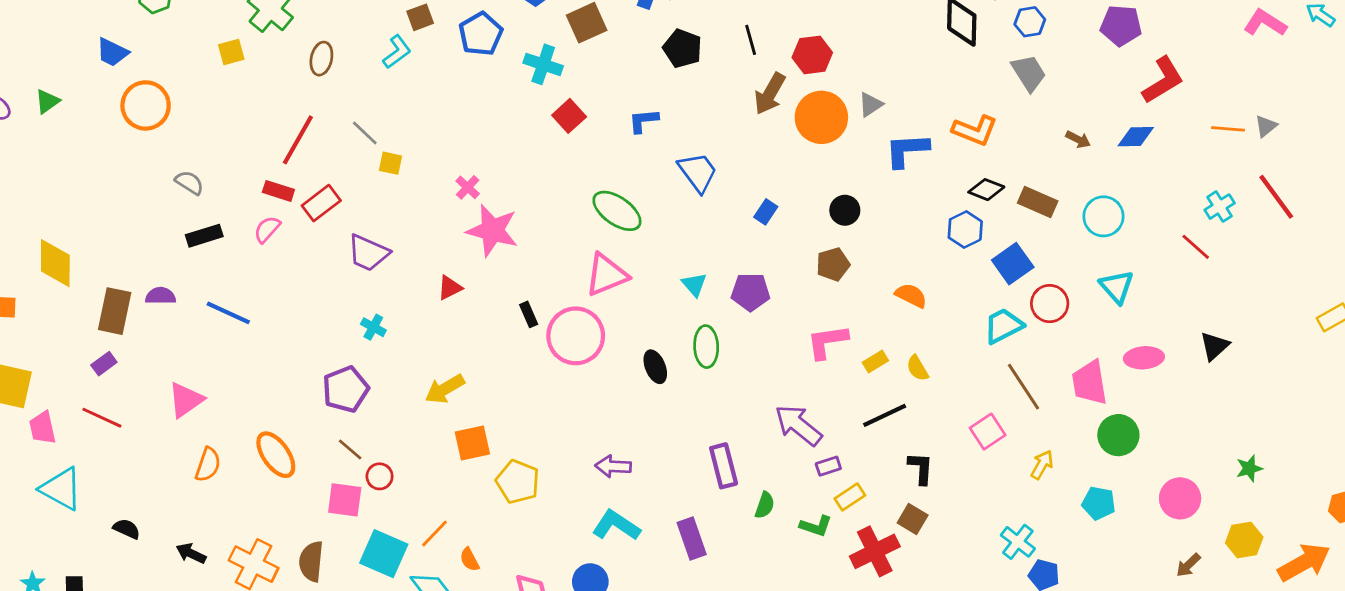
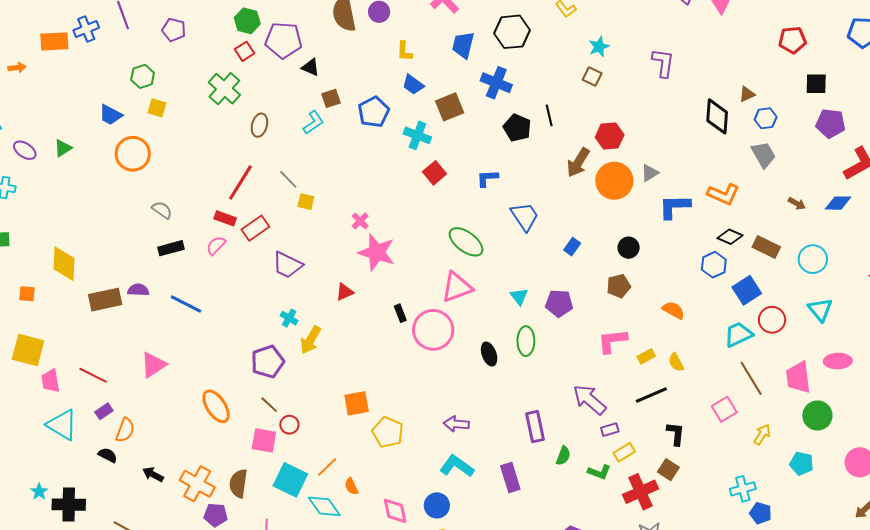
black line: (751, 40) -> (549, 115), moved
yellow square: (231, 52) -> (157, 108), moved, turned 30
brown rectangle: (115, 311) -> (105, 300), turned 64
purple rectangle: (104, 364) -> (104, 411), moved
yellow arrow: (445, 389) -> (311, 340), moved, turned -32
orange semicircle: (208, 465) -> (125, 430), moved
cyan cross: (1018, 542) -> (743, 489), turned 35

